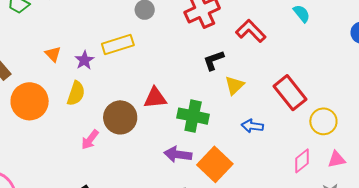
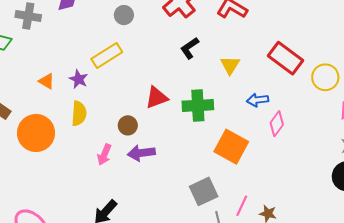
black L-shape: (214, 60) -> (190, 48), moved
brown circle: (120, 117) -> (128, 125), size x0.6
purple arrow: (178, 154) -> (141, 153), moved
pink diamond: (302, 161) -> (277, 124), moved

